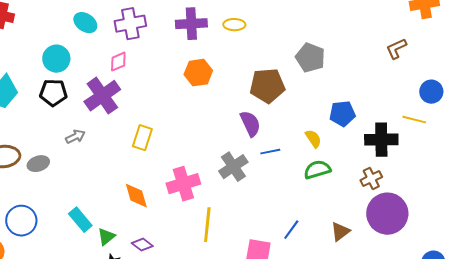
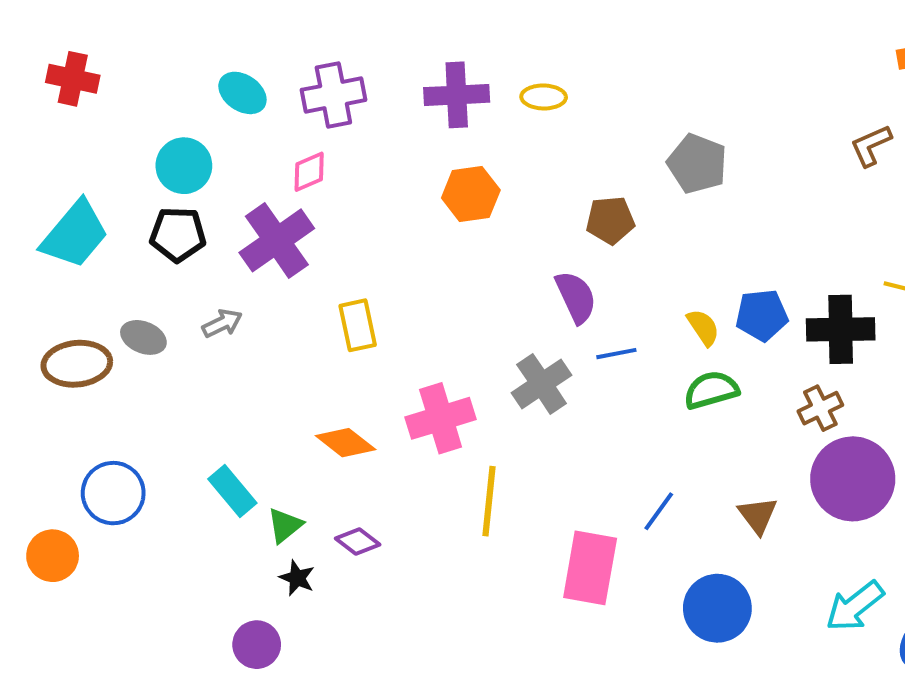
brown pentagon: (267, 86) -> (610, 220), size x0.7
blue pentagon: (342, 114) -> (762, 315), moved
yellow rectangle: (142, 138) -> (358, 325), turned -30
gray ellipse: (38, 164) -> (143, 337), moved, turned 40
orange diamond: (136, 196) -> (346, 443), turned -36
brown triangle: (340, 232) -> (758, 515), turned -30

